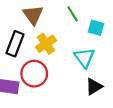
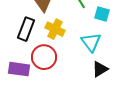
yellow cross: (46, 44) -> (55, 29), turned -30

